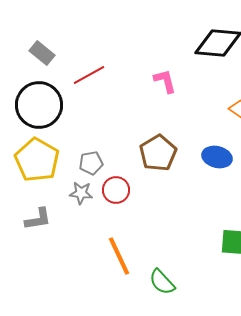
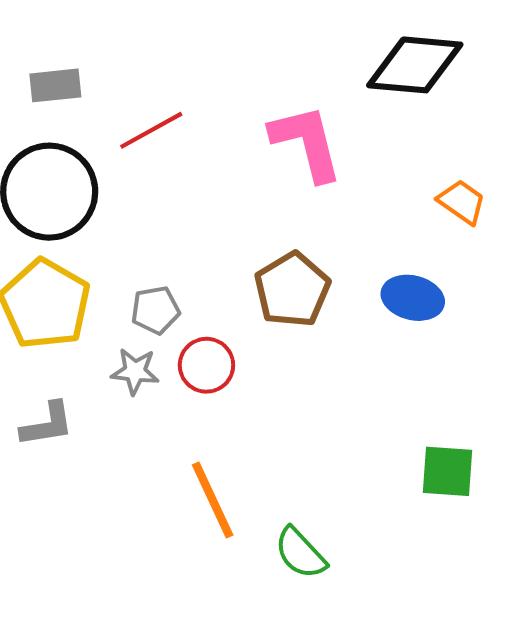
gray rectangle: (42, 53) -> (55, 85), turned -45
pink L-shape: (165, 81) -> (307, 143), size x1.6

